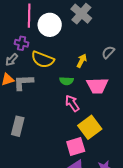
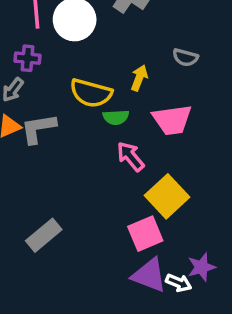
gray semicircle: (108, 52) -> (185, 57), turned -112
yellow semicircle: (43, 59) -> (91, 93), moved
gray rectangle: (18, 126) -> (44, 235), moved, turned 42

